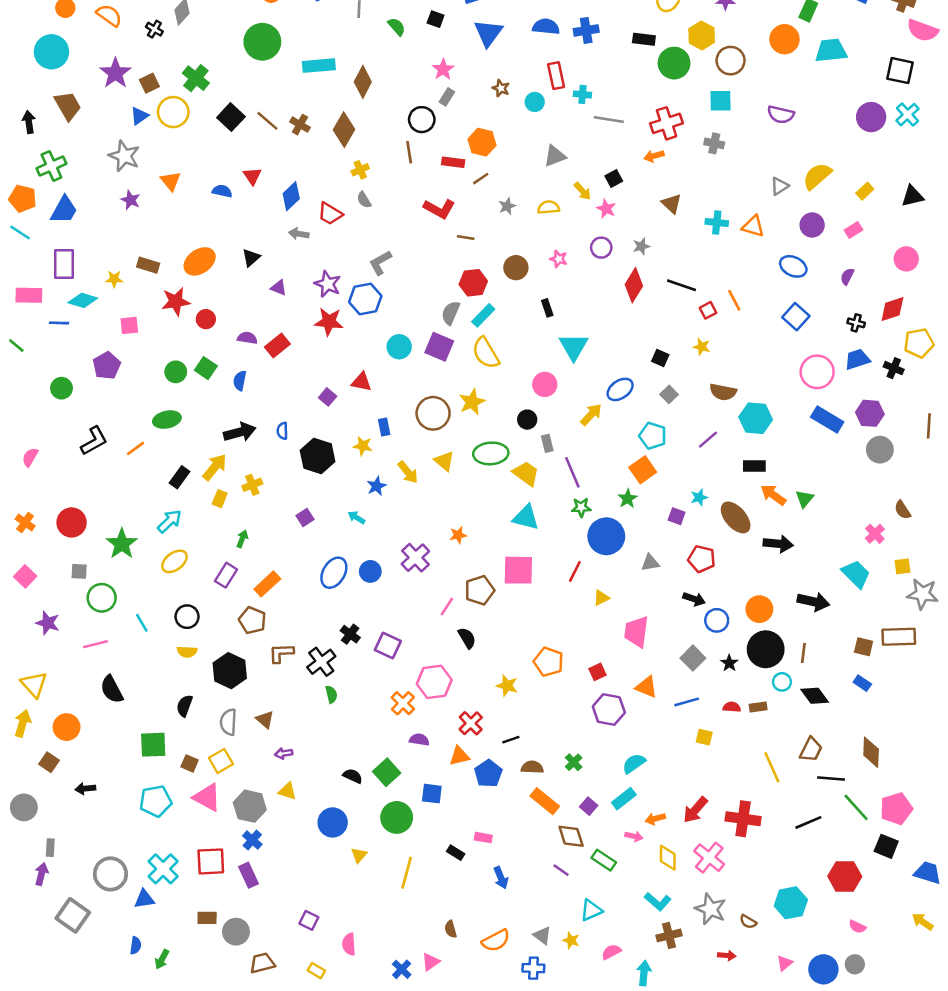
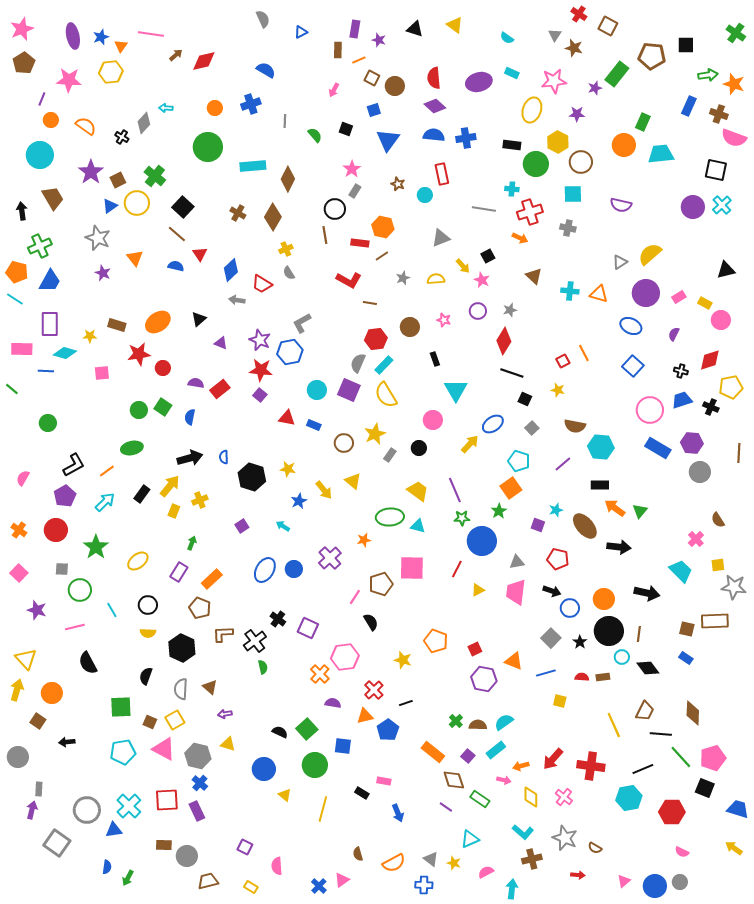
cyan cross: (582, 94) -> (512, 189), moved
brown line: (267, 121) -> (177, 234), moved
orange arrow: (654, 156) -> (520, 238), turned -140
yellow rectangle: (865, 191) -> (705, 303), moved, turned 72
purple circle: (812, 225) -> (646, 293), size x1.4
black line: (682, 285) -> (512, 373), moved
purple pentagon: (107, 366) -> (65, 496), moved
purple square: (328, 397) -> (260, 395), moved
brown circle: (433, 413) -> (344, 443), size x0.7
blue rectangle: (384, 427) -> (314, 425), moved, turned -56
gray rectangle: (547, 443) -> (390, 455), moved, turned 48
green ellipse: (491, 453) -> (390, 517), moved
cyan triangle: (526, 517) -> (418, 526), size x0.7
cyan arrow: (169, 521) -> (105, 502), moved
pink trapezoid: (636, 632) -> (516, 592), moved
brown semicircle: (532, 767) -> (478, 725), moved
yellow triangle: (359, 855) -> (285, 795), turned -32
pink cross: (709, 858) -> (564, 797), size x0.7
cyan hexagon: (791, 903) -> (629, 798), moved

